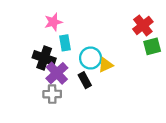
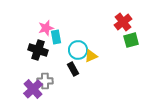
pink star: (53, 22) -> (46, 28), moved
purple cross: (57, 73) -> (33, 89), moved

